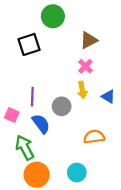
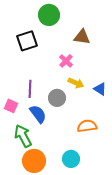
brown triangle: (89, 40) -> (82, 37), turned 36
pink cross: (85, 66) -> (66, 61), moved
yellow arrow: (82, 90) -> (76, 83), turned -56

